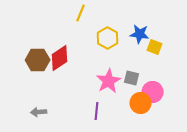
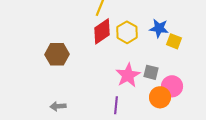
red diamond: (60, 58) -> (102, 31), moved

